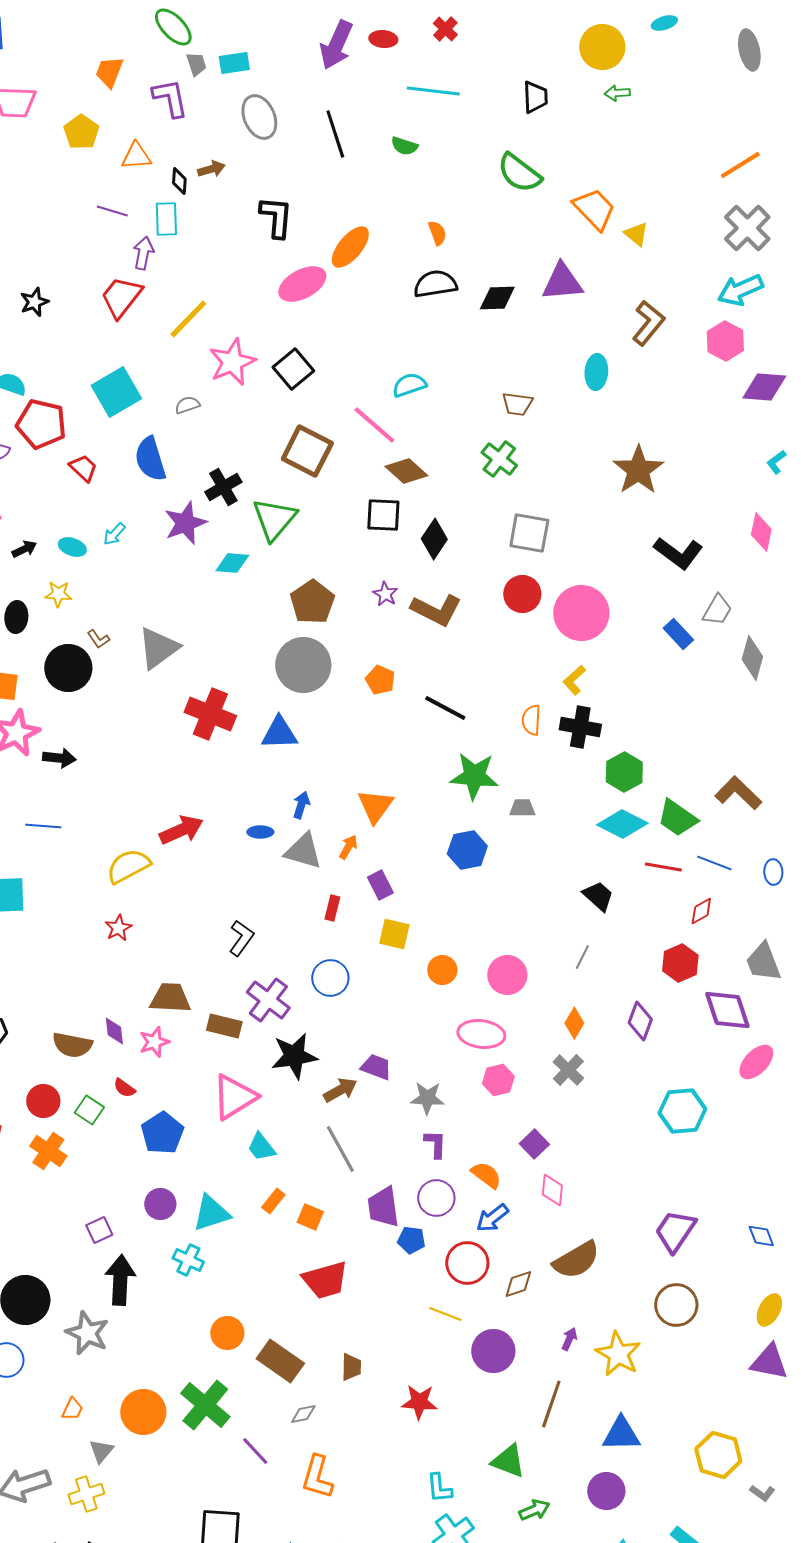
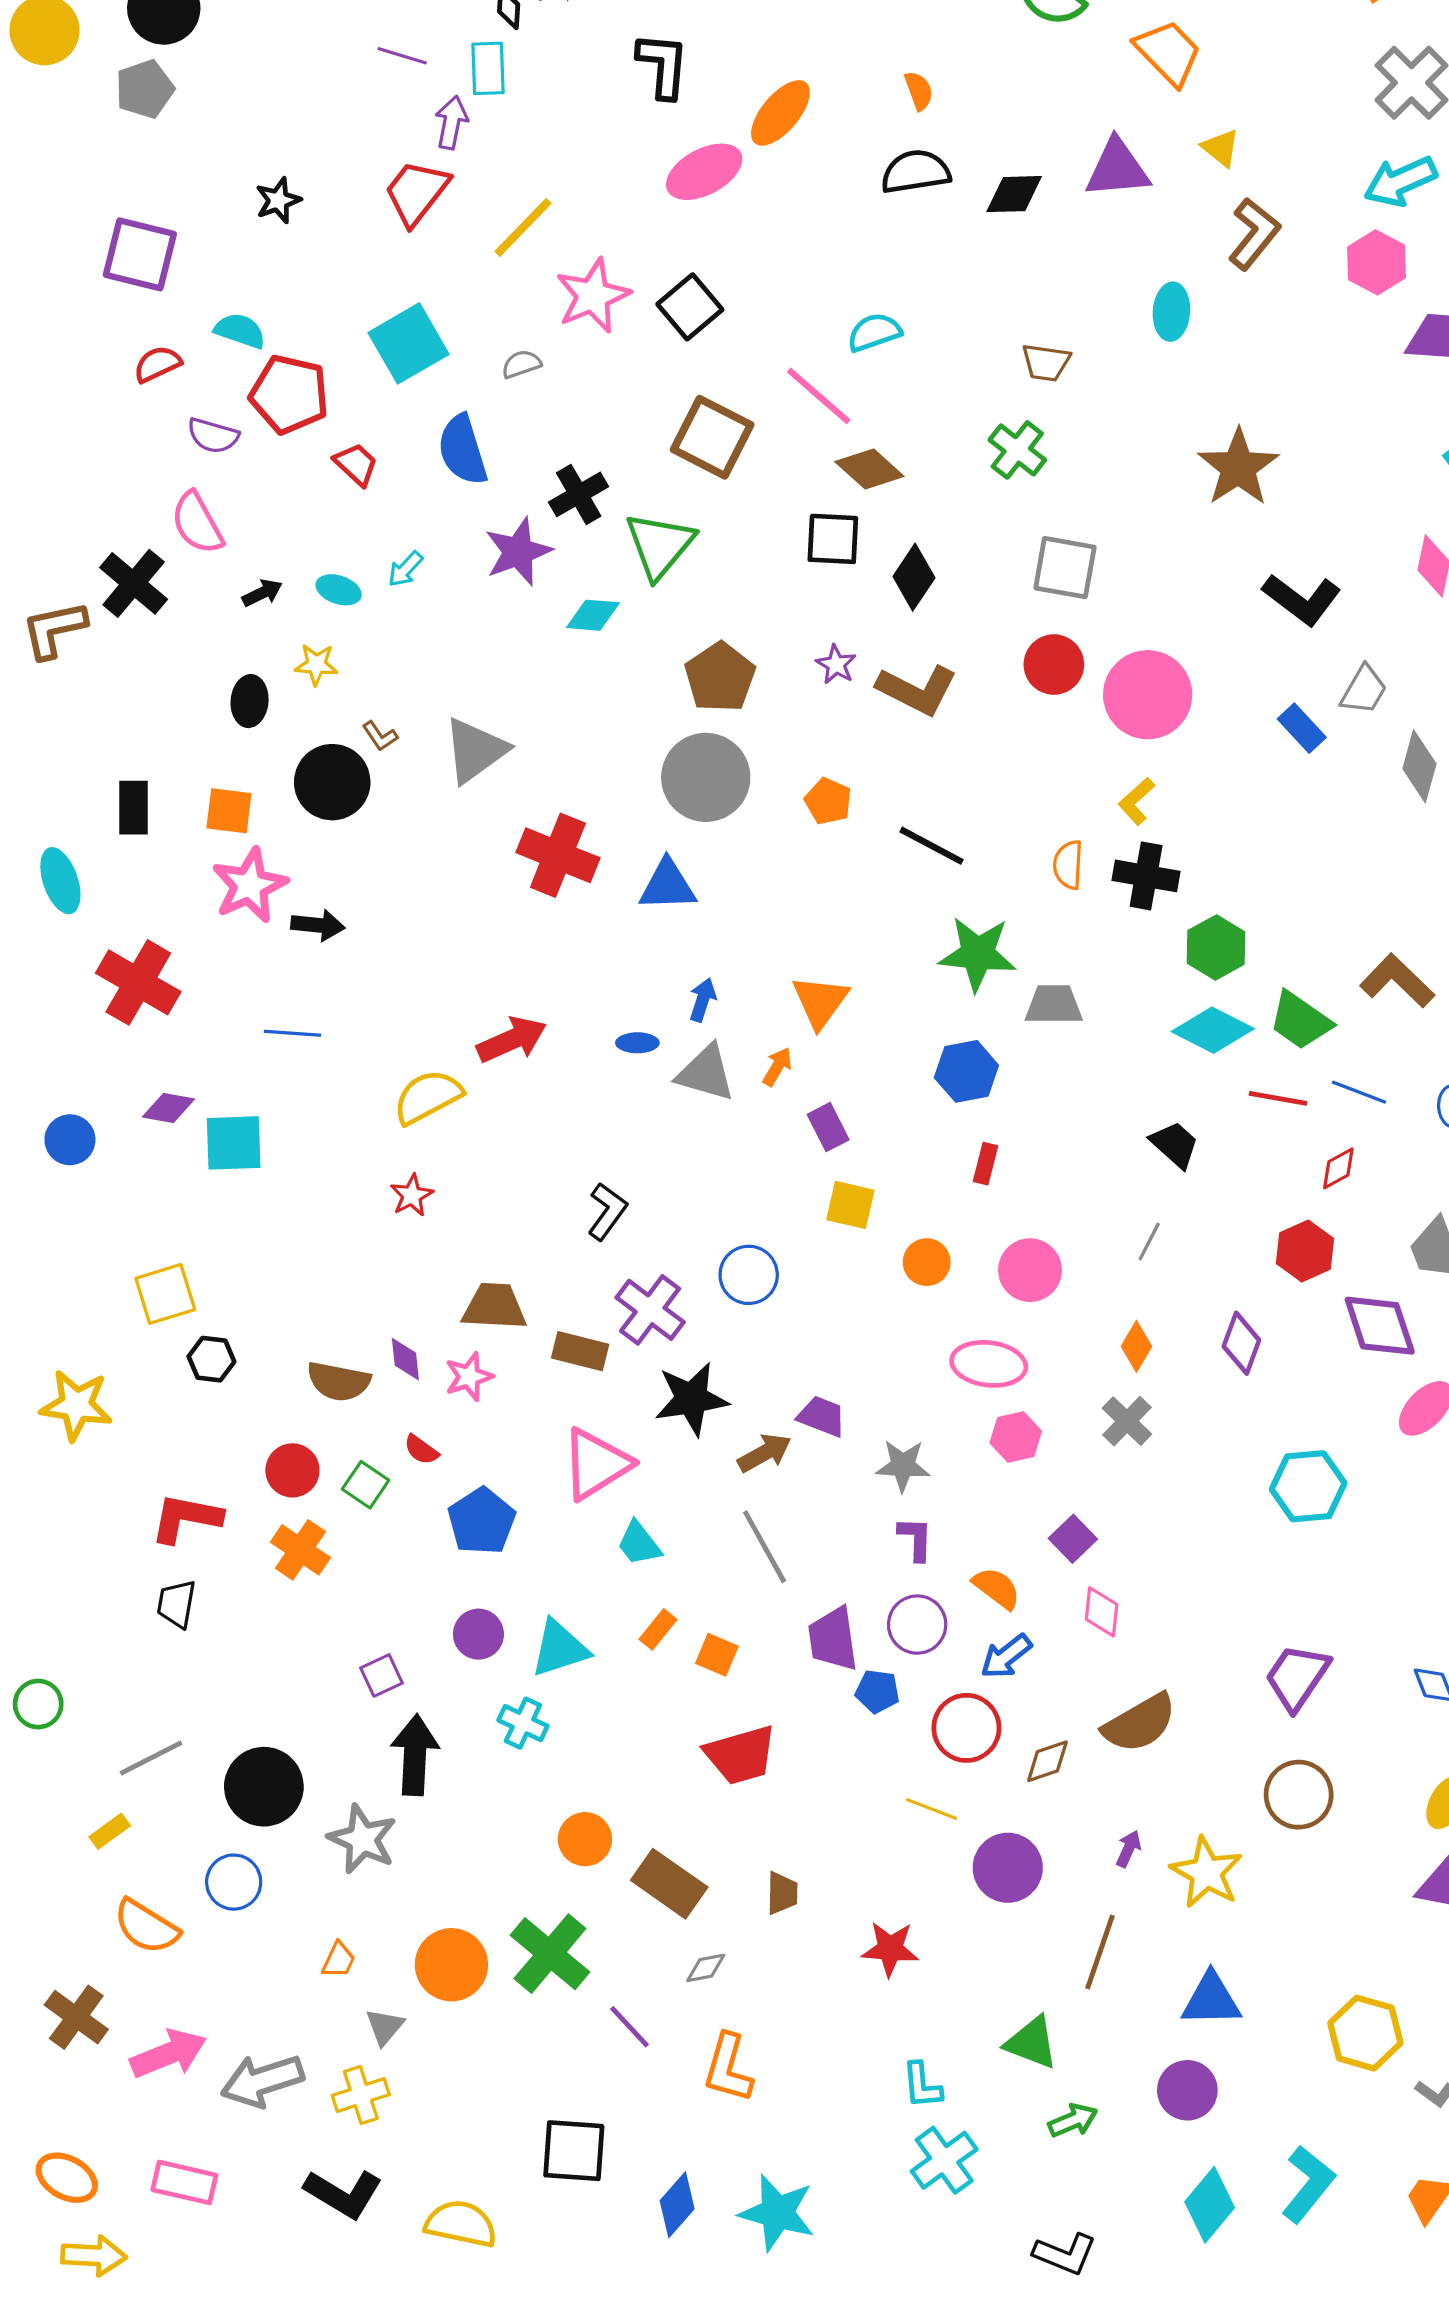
yellow triangle: (636, 234) -> (1221, 148), moved
gray trapezoid: (522, 808) -> (1054, 1005), size x1.4
red rectangle: (332, 908) -> (985, 1164), moved

